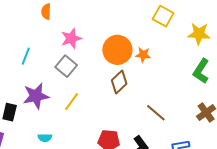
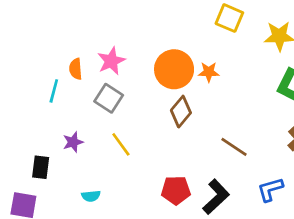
orange semicircle: (46, 12) -> (76, 69), moved
purple star: (36, 96) -> (73, 142), size x0.6
yellow line: (72, 102) -> (121, 144), turned -66

